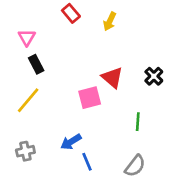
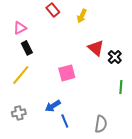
pink triangle: (27, 37) -> (20, 28), turned 32
red triangle: (112, 78) -> (96, 48), moved
green line: (138, 122) -> (121, 87), moved
gray semicircle: (135, 166) -> (101, 124), turned -30

